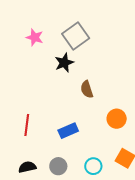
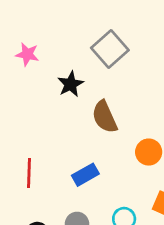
gray square: (76, 36) -> (110, 49), moved
brown semicircle: (87, 89) -> (105, 117), size x1.4

